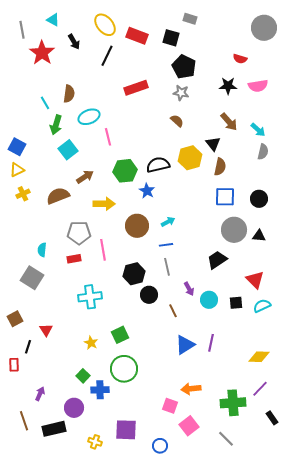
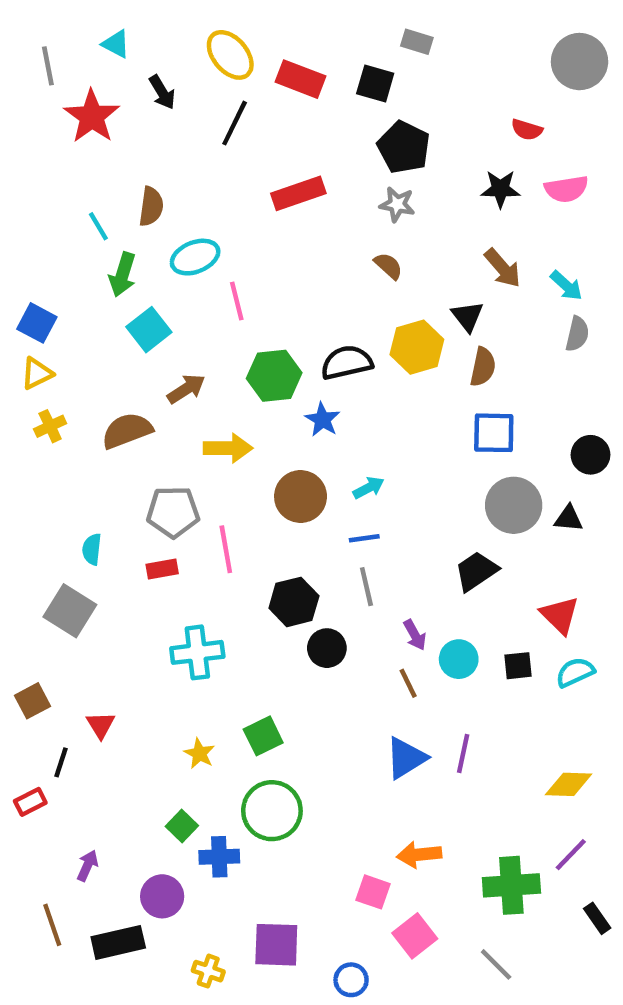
black circle: (259, 199) -> (591, 455), moved
brown line: (173, 311) -> (408, 683), moved
red rectangle: (14, 365) -> (30, 802), turned 64

